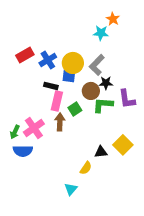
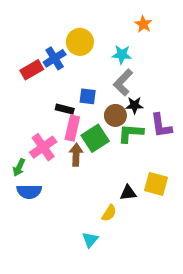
cyan star: (101, 33) -> (122, 55), moved
blue cross: (48, 60) -> (55, 58), moved
yellow circle: (73, 63) -> (80, 42), moved
green square: (75, 109) -> (95, 138), size x1.5
pink cross: (34, 128) -> (43, 147), moved
yellow square: (123, 145) -> (156, 184), turned -30

